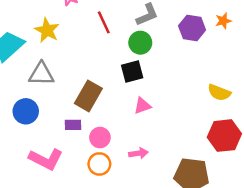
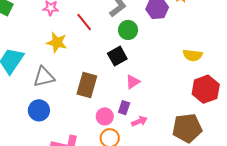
yellow star: (47, 30) -> (57, 42), moved
green circle: (140, 43) -> (128, 30), moved
purple rectangle: (73, 125) -> (124, 108), moved, turned -56

